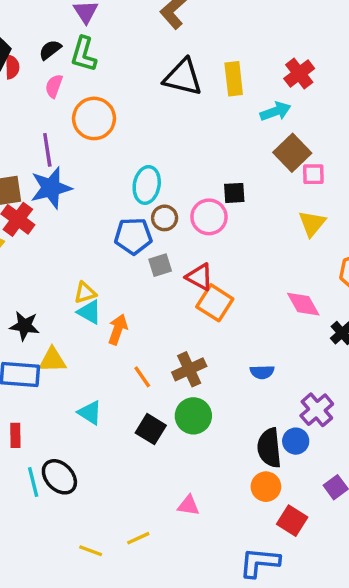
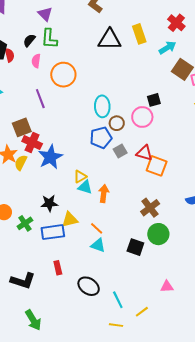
blue star: (51, 188) -> (50, 157), moved
orange line: (142, 377) -> (97, 228), moved
cyan line: (33, 482) -> (118, 300), moved

